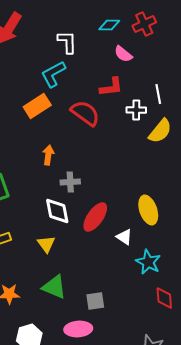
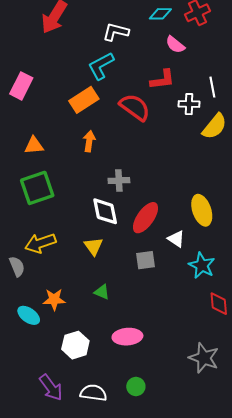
white L-shape: (67, 42) -> (116, 32), turned -75
orange arrow: (48, 155) -> (89, 141), moved
green triangle: (54, 287) -> (102, 292), size x0.6
gray square: (95, 301) -> (145, 260), moved

